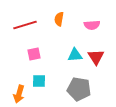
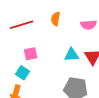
cyan square: (39, 81) -> (23, 73), moved, turned 32

